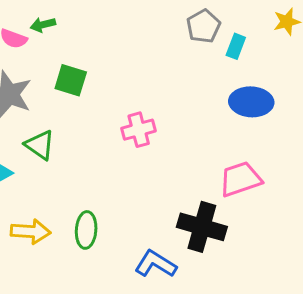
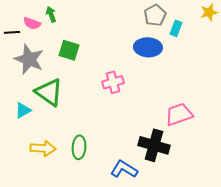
green arrow: (43, 25) -> (51, 14), turned 84
blue ellipse: (251, 102) -> (148, 47), moved
green triangle: (40, 145) -> (49, 92), size x1.4

